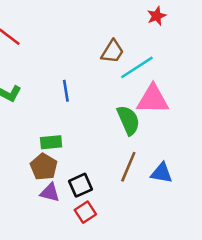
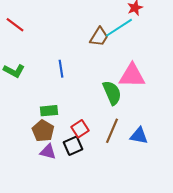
cyan line: (137, 67) -> (119, 28), moved
red square: (85, 212) -> (80, 129), moved

